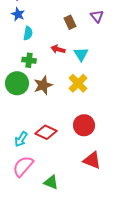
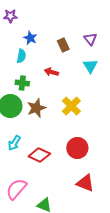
blue star: (18, 14) -> (30, 38), moved
cyan triangle: (81, 54) -> (90, 66), moved
cyan arrow: (21, 139) -> (14, 143), moved

